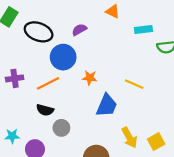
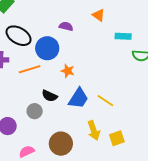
purple semicircle: (79, 30) -> (66, 26), turned 32
black ellipse: (39, 32) -> (19, 36), moved
yellow line: (134, 84) -> (105, 101), moved
black semicircle: (45, 110) -> (50, 96), moved

